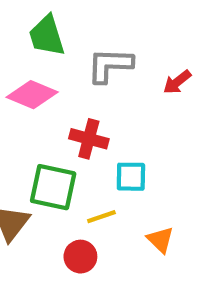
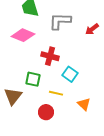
cyan square: (131, 177) -> (70, 74), turned 35
green square: (53, 187) -> (33, 79), size x0.7
yellow line: (101, 217) -> (56, 93), turned 32

